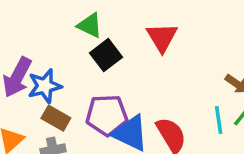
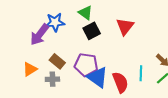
blue star: (45, 86) -> (55, 22), moved
cyan line: (219, 120) -> (141, 73), moved

